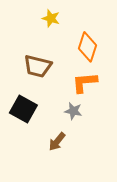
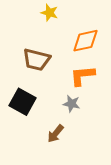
orange diamond: (88, 47) -> (85, 41), turned 60

